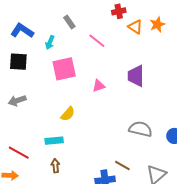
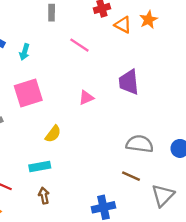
gray rectangle: (69, 22) -> (52, 13), moved, turned 40
pink square: (64, 69) -> (28, 93), moved
brown line: (122, 166) -> (131, 176), moved

